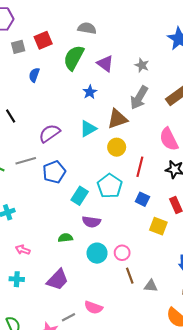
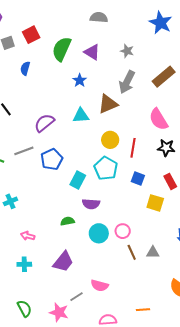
gray semicircle: (87, 28) -> (99, 17), moved
cyan triangle: (88, 129) -> (81, 115), turned 30
yellow circle: (117, 147) -> (110, 140), moved
gray triangle: (151, 286) -> (153, 252), moved

